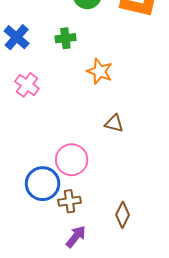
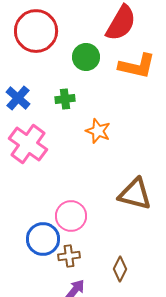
pink cross: (27, 85) -> (28, 144), size x1.6
brown triangle: (114, 123) -> (135, 194), moved, size x1.8

